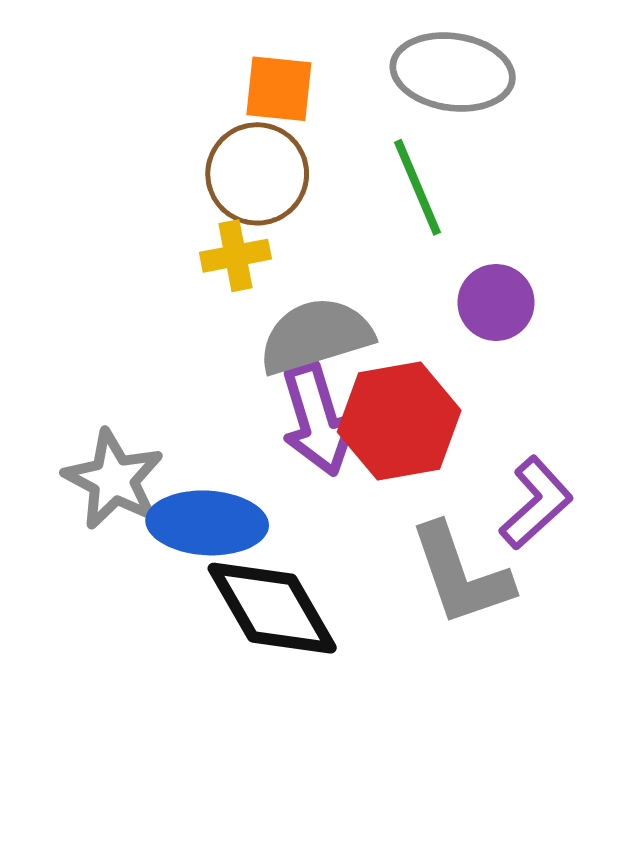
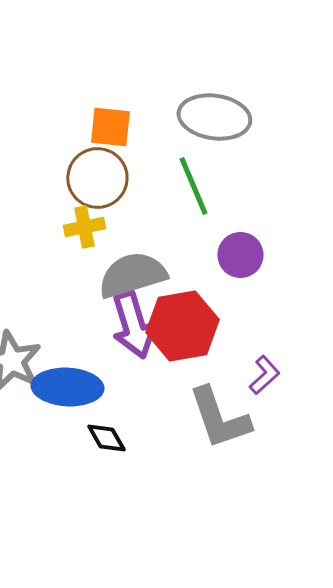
purple L-shape: (536, 503) -> (264, 375), size x0.7
black diamond: (272, 608) -> (106, 438), size x0.5

